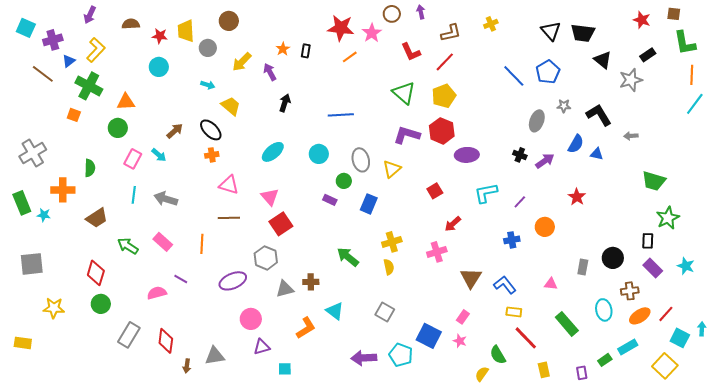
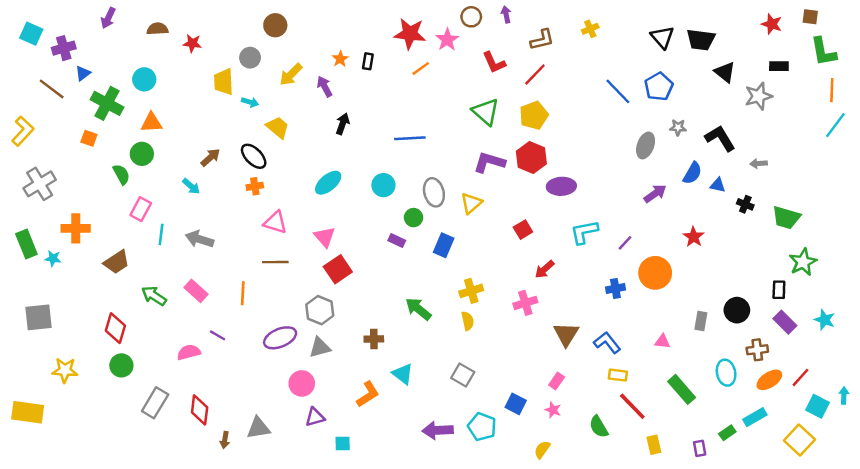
yellow trapezoid: (186, 31) -> (224, 82), moved
yellow L-shape: (96, 50) -> (23, 131), moved
black rectangle: (648, 55) -> (779, 66), turned 35
cyan circle: (159, 67) -> (144, 79), moved
black cross: (520, 155) -> (745, 204), moved
pink rectangle: (133, 159) -> (141, 209), moved
green semicircle: (90, 168) -> (121, 174), moved, turned -30
orange circle: (545, 227) -> (655, 273), size x1.4
gray triangle: (285, 289) -> (320, 347), moved
blue square: (429, 336) -> (516, 404), size x0.7
yellow rectangle: (23, 343) -> (28, 412), size x1.5
yellow semicircle: (482, 374) -> (542, 450), moved

